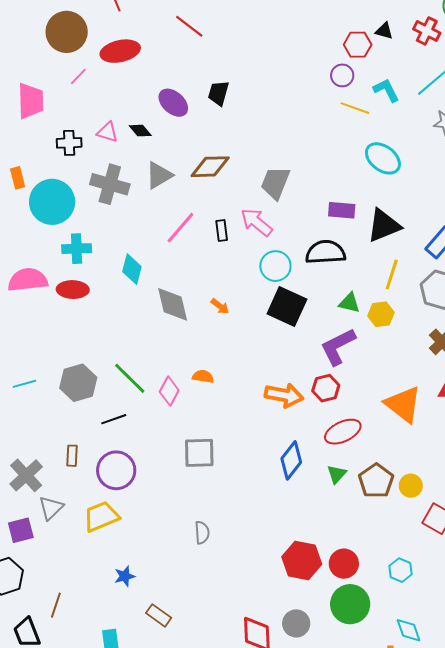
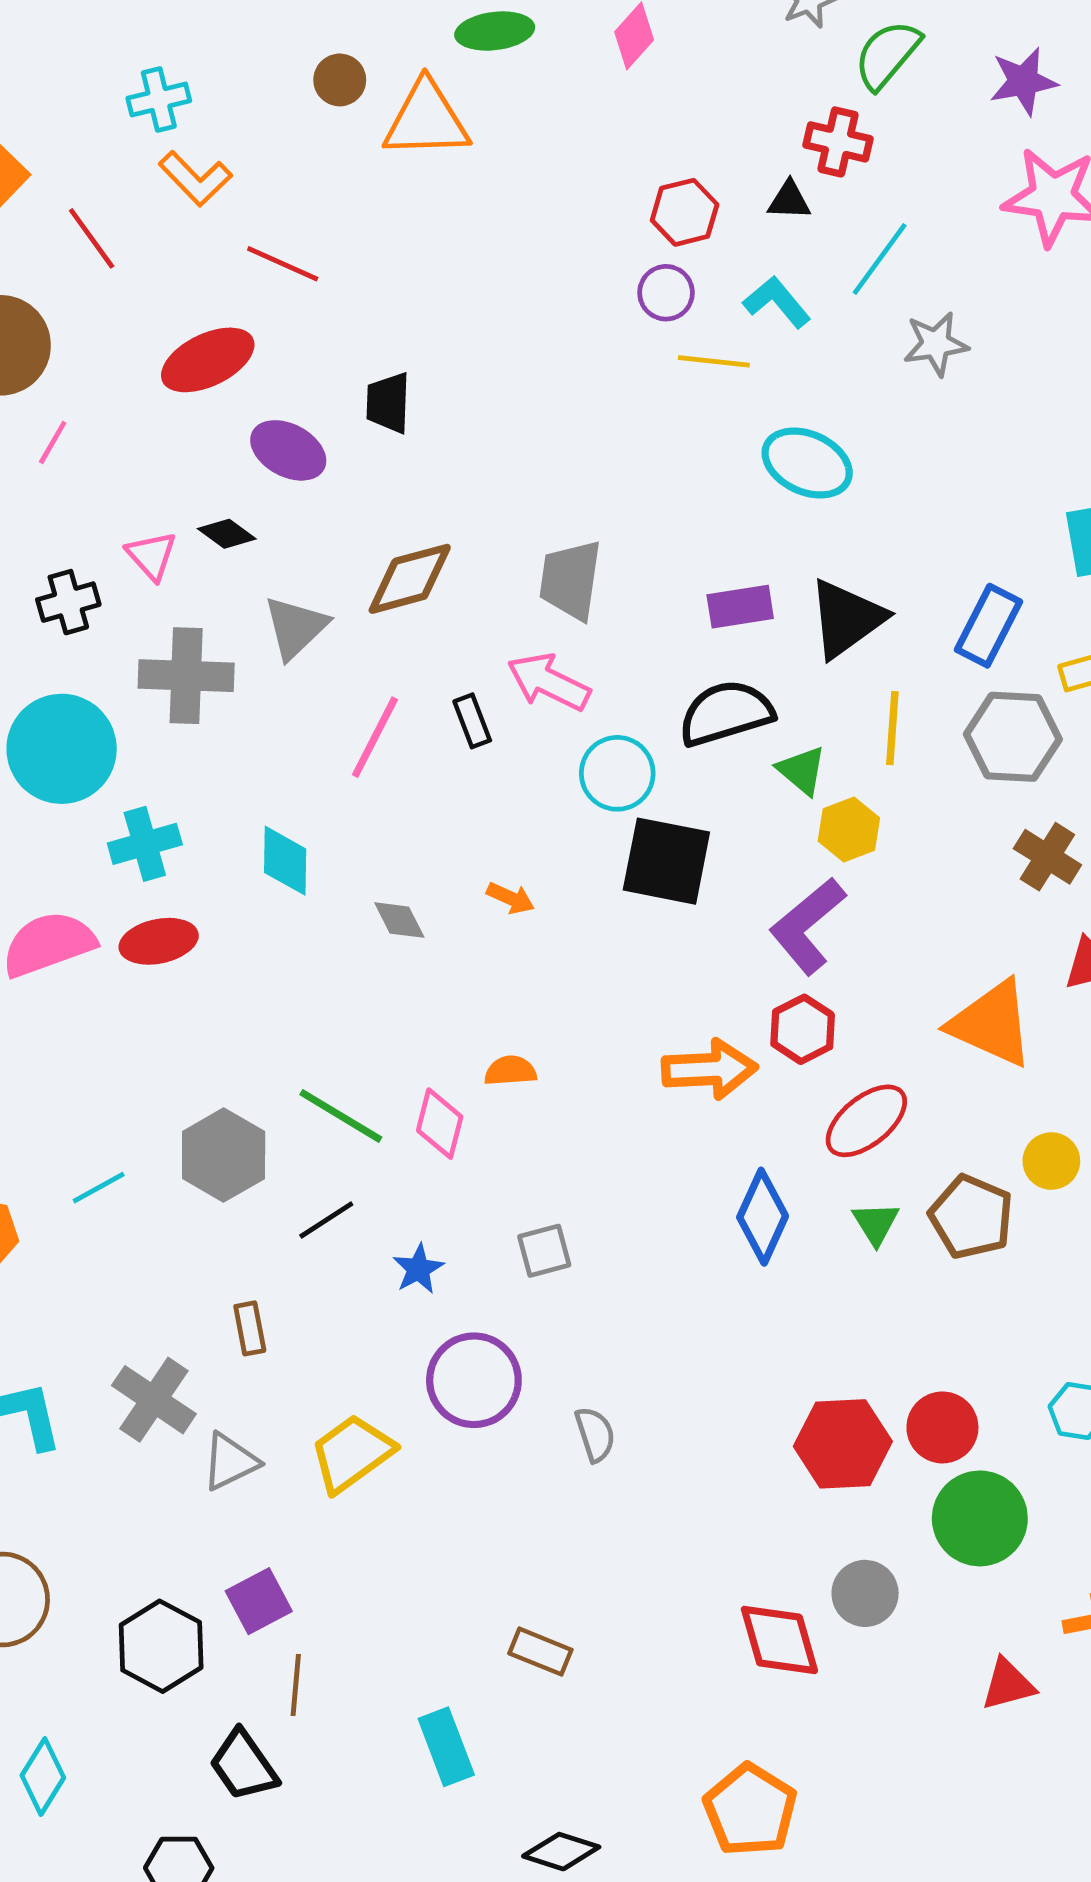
black triangle: (384, 31) -> (789, 200), moved
red ellipse: (120, 51) -> (208, 360), moved
pink triangle: (107, 132) -> (152, 556), turned 45
green triangle: (349, 303) -> (802, 770), moved, turned 40
gray diamond: (173, 304) -> (399, 920), size x0.6
yellow hexagon: (381, 314) -> (849, 829), moved
gray square: (199, 453) -> (544, 1251), size x0.7
purple circle: (116, 470) -> (474, 1380), moved
yellow circle: (411, 486) -> (1051, 1161), moved
gray triangle: (51, 508) -> (230, 1462), turned 32
purple square: (21, 530) -> (259, 1601), moved
blue star: (125, 576) -> (418, 1269), moved

